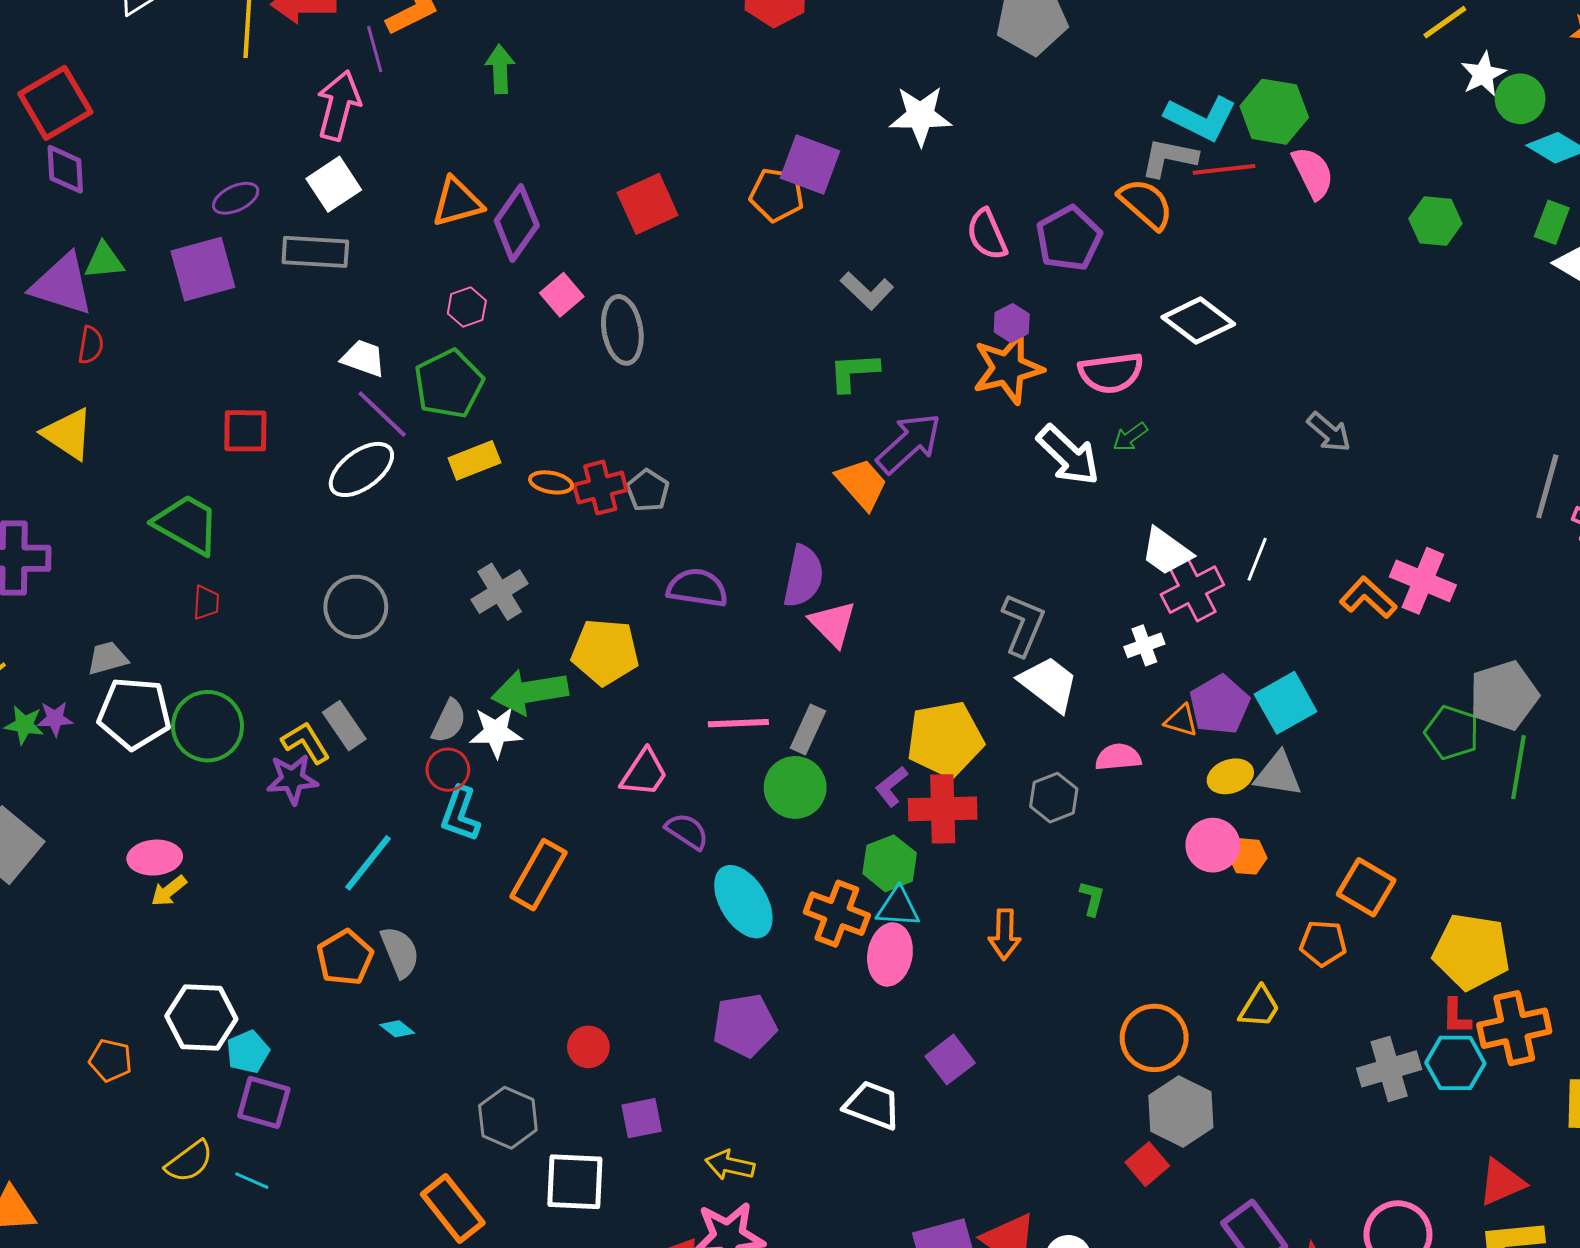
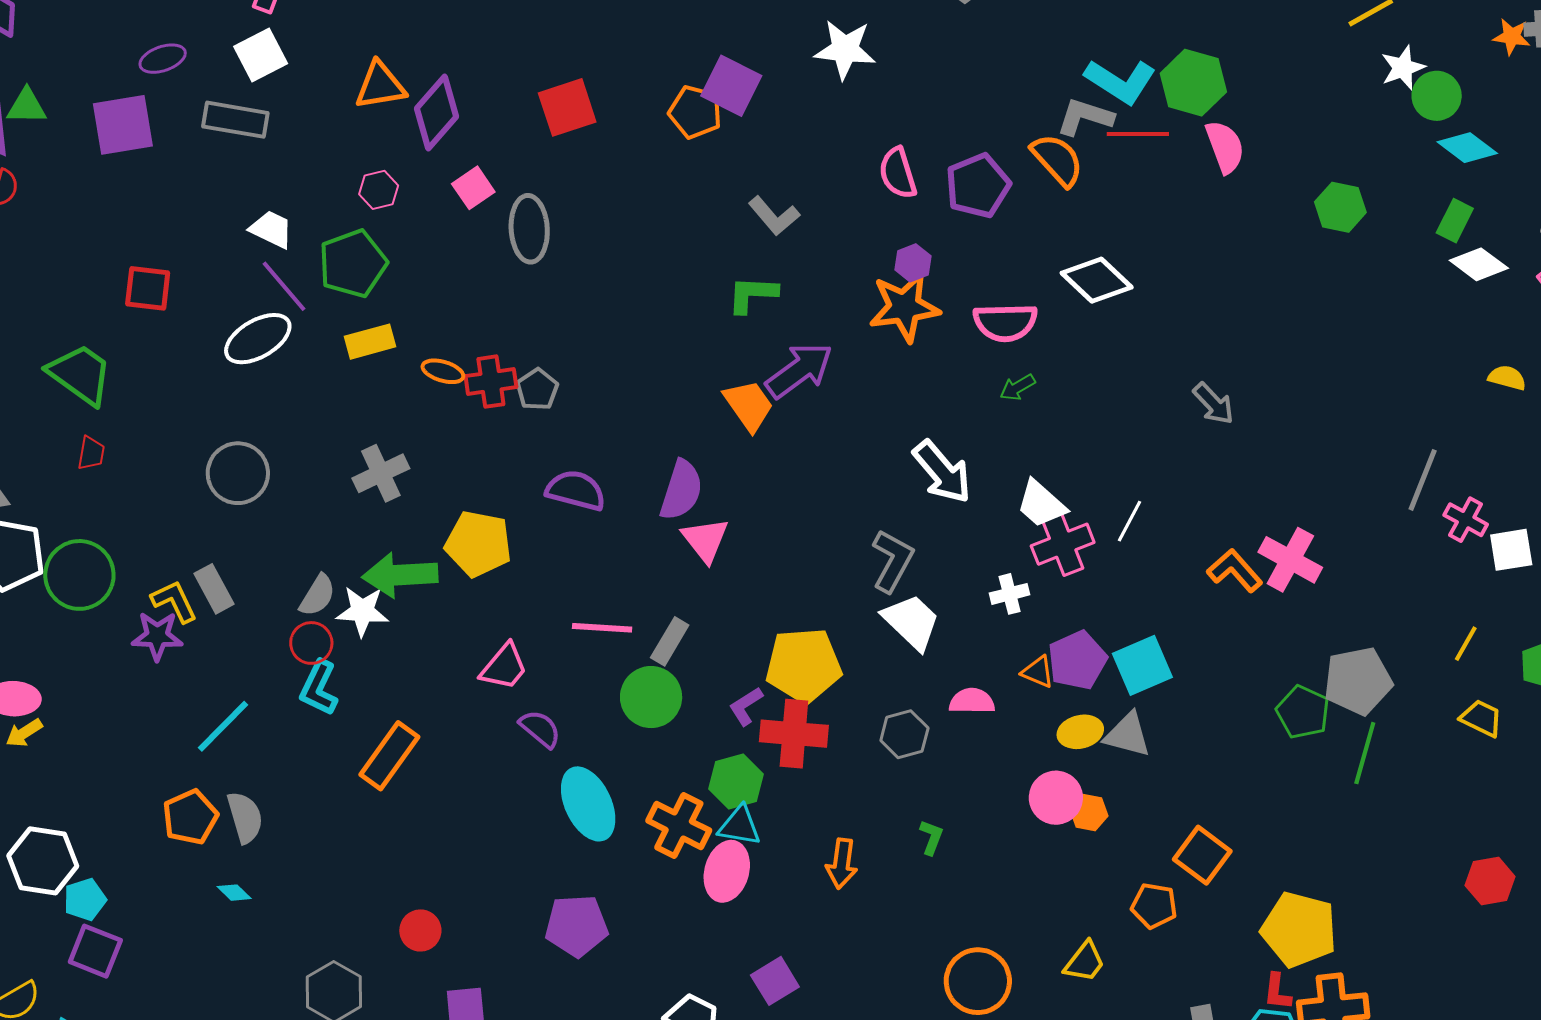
white arrow: (1068, 455) -> (942, 472), moved

